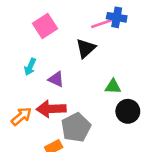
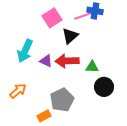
pink square: (45, 26) -> (52, 18), moved
cyan arrow: (30, 67) -> (25, 51), size x1.6
red arrow: (51, 109) -> (67, 61), moved

